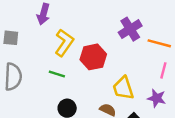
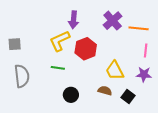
purple arrow: (43, 14) -> (74, 20), moved
yellow L-shape: (64, 43) -> (60, 41), turned -140

